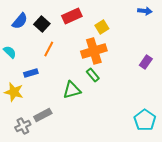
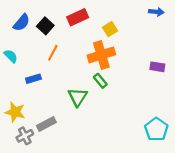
purple rectangle: (146, 62) -> (157, 67), turned 64
green triangle: (72, 90) -> (78, 97), turned -42
yellow star: (14, 92) -> (15, 112), moved

